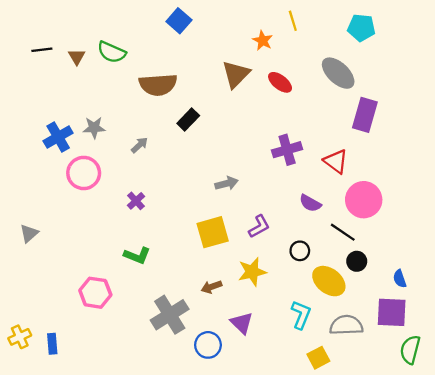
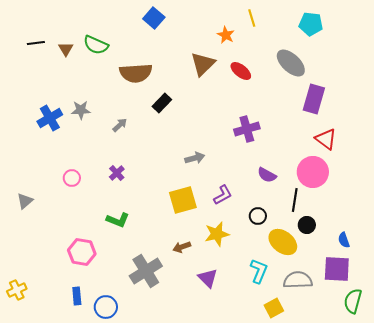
red triangle: (336, 161) -> (326, 139), moved
pink circle: (84, 173) -> (72, 178), moved, size x0.6
black line: (343, 232) -> (295, 200), turned 65
blue rectangle: (52, 344) -> (77, 296), moved
blue circle: (208, 345) -> (106, 307), moved

